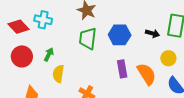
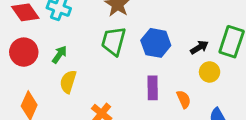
black arrow: (152, 33) -> (199, 47), turned -56
yellow circle: (168, 58) -> (210, 72), moved
orange semicircle: (147, 74) -> (184, 99), size x0.6

